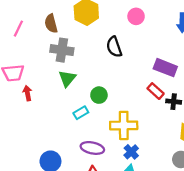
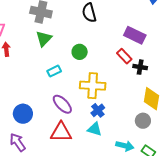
green circle: (99, 95) -> (80, 52), moved
purple ellipse: (92, 148) -> (62, 104), turned 30

